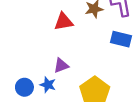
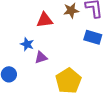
blue star: (48, 85) -> (27, 44), moved

